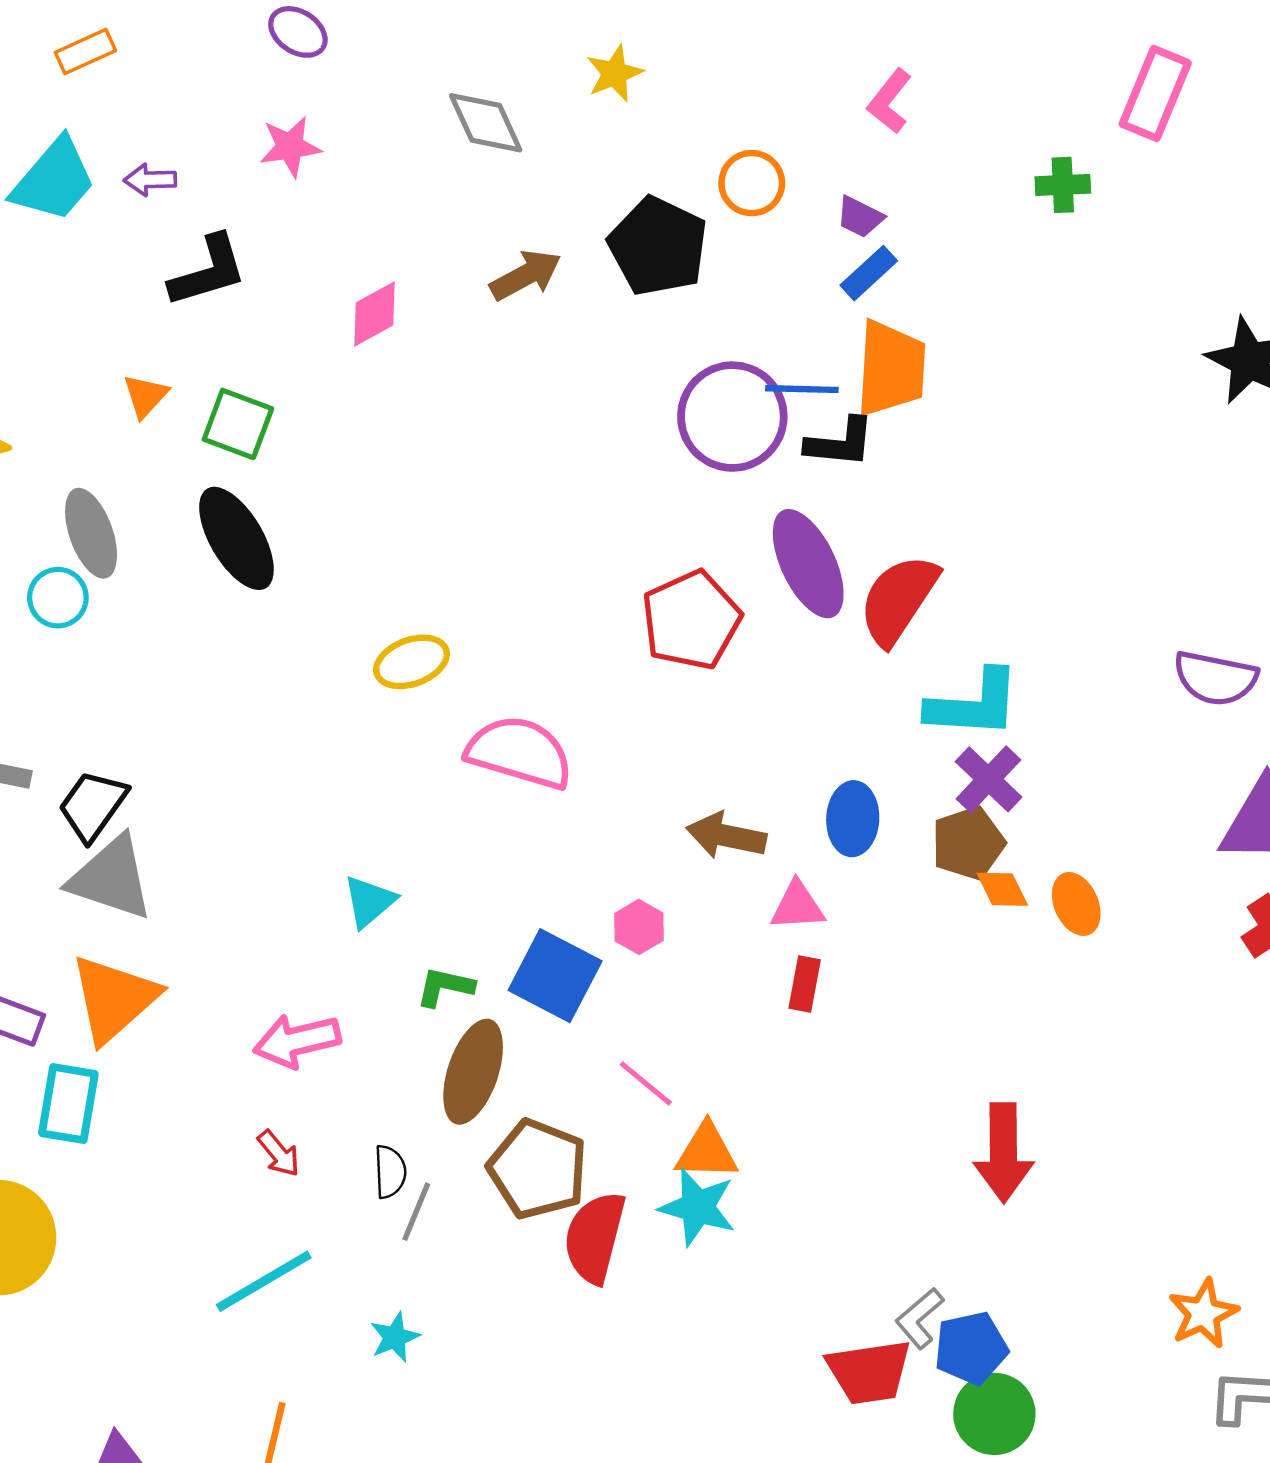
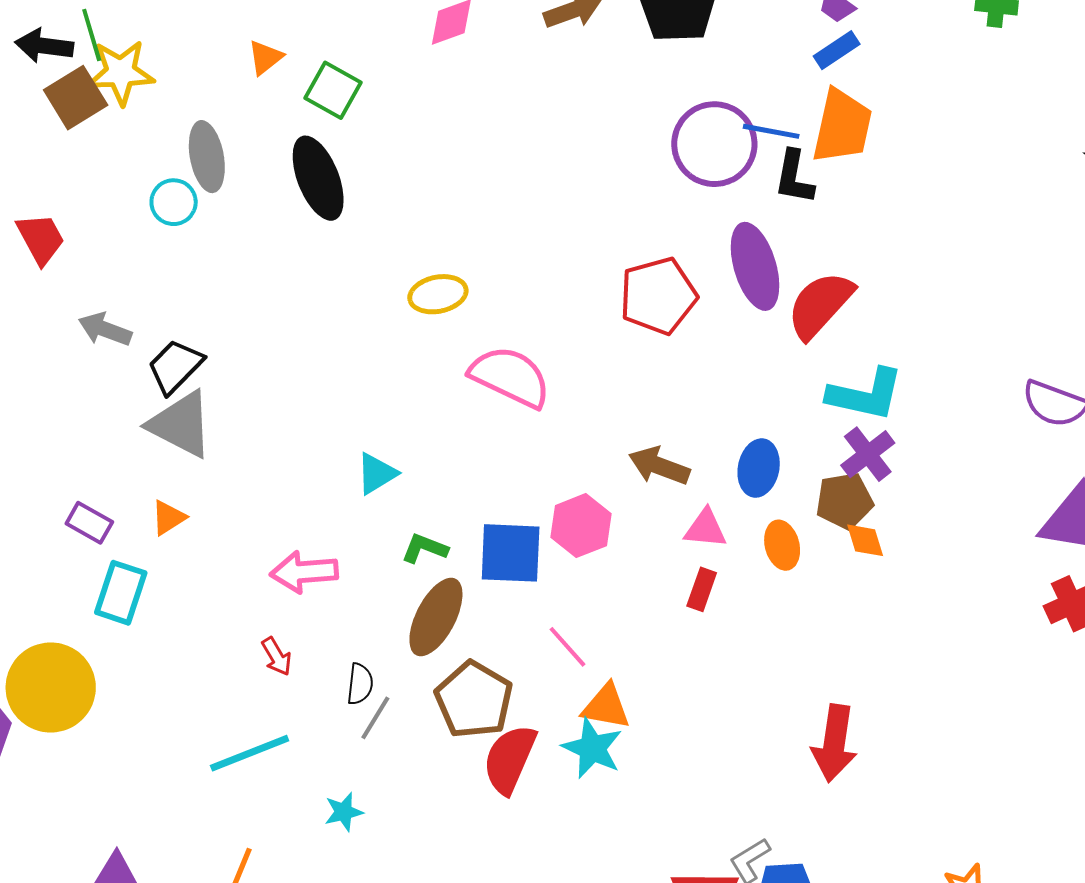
black L-shape: (840, 443) -> (794, 177), turned 86
orange ellipse: (1076, 904) -> (782, 545), moved
pink hexagon: (639, 927) -> (581, 526), size x1.5
blue square: (555, 976) -> (511, 553), turned -34
orange triangle: (114, 999) -> (168, 518), size x0.5

